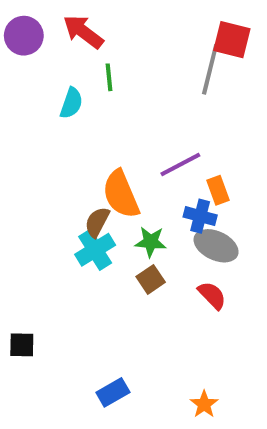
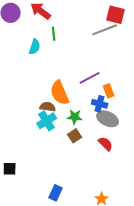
gray line: (210, 69) -> (105, 30), turned 55
brown semicircle: (97, 222) -> (48, 107), turned 70
blue rectangle: (113, 392) -> (56, 193), turned -35

